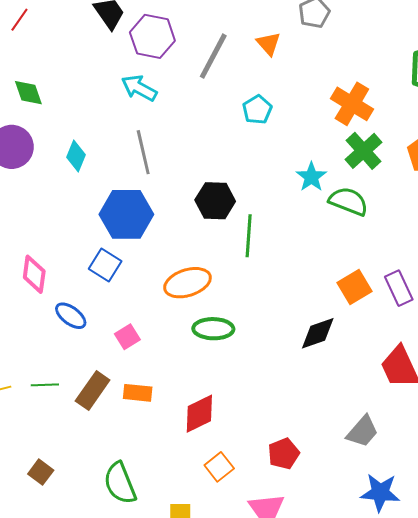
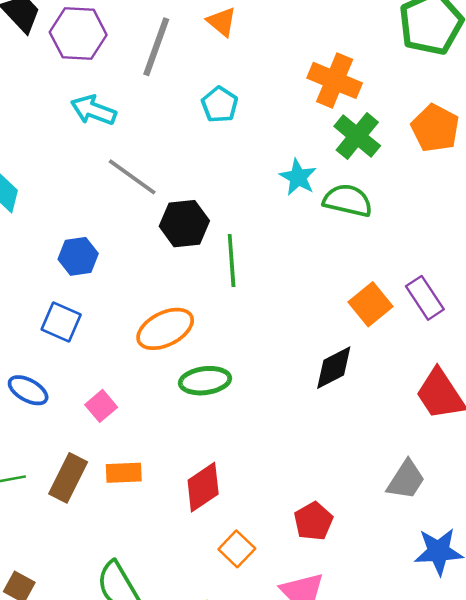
cyan arrow: (139, 88) -> (93, 110), moved
gray line: (143, 152) -> (132, 177), moved, turned -33
blue hexagon: (126, 214) -> (78, 256), size x0.6

